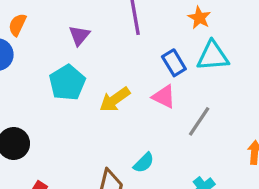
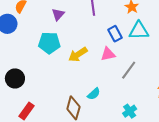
cyan pentagon: (67, 83) -> (49, 43), turned 30
pink triangle: (164, 97) -> (108, 54), turned -42

